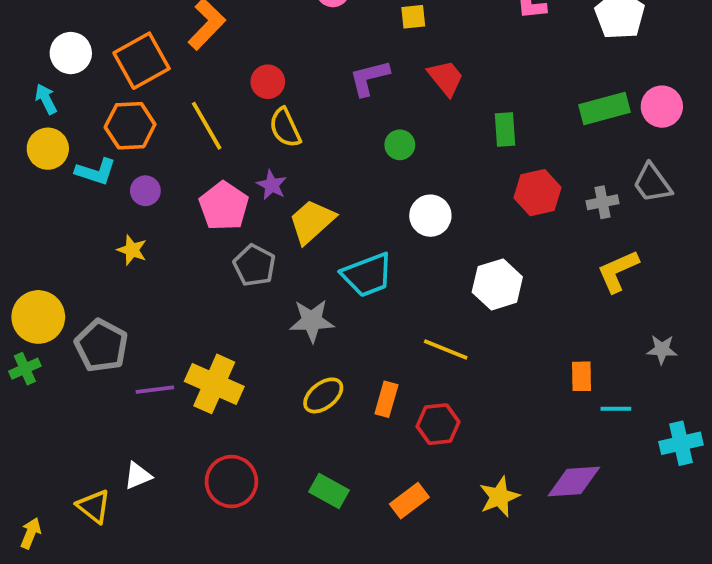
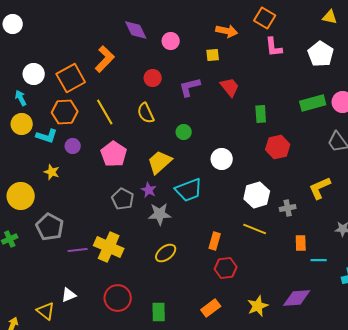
red circle: (268, 82) -> (153, 78), moved
green circle: (400, 145) -> (184, 132), moved
purple star: (272, 185) -> (149, 190), moved
gray cross: (603, 202) -> (288, 208), moved
yellow star: (132, 250) -> (52, 172), moved
gray pentagon: (254, 265) -> (123, 199), moved
yellow circle: (38, 317) -> (21, 196), moved
yellow line: (446, 350) -> (255, 229), moved
orange rectangle: (386, 399) -> (215, 241), moved
green rectangle: (329, 491) -> (159, 312), moved, turned 60

